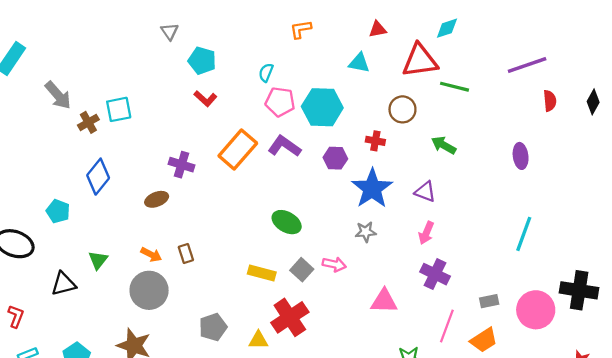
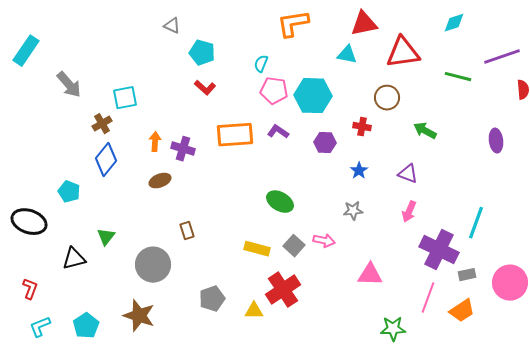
cyan diamond: (447, 28) -> (454, 23), moved
orange L-shape: (301, 29) -> (293, 24), size x1.6
red triangle: (378, 29) -> (364, 24), size x1.6
gray triangle: (170, 31) -> (172, 26), turned -30
green line: (454, 87) -> (458, 77), moved
brown cross: (88, 122) -> (102, 124), moved
purple L-shape: (284, 146) -> (278, 132), size x0.7
orange rectangle: (238, 149) -> (235, 135), turned 45
blue star: (372, 188) -> (359, 171), size x0.5
cyan line: (524, 234) -> (476, 223), moved
orange arrow: (151, 255) -> (155, 142), moved, turned -114
purple cross: (435, 274) -> (439, 250), moved, size x1.4

